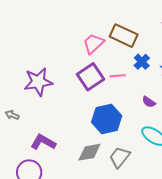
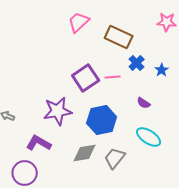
pink trapezoid: (93, 44) -> (79, 22), moved
purple star: (38, 82) -> (58, 111), moved

